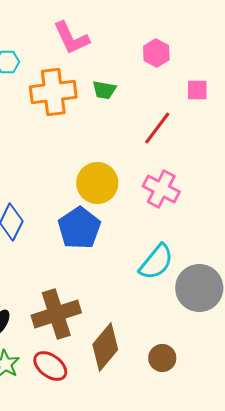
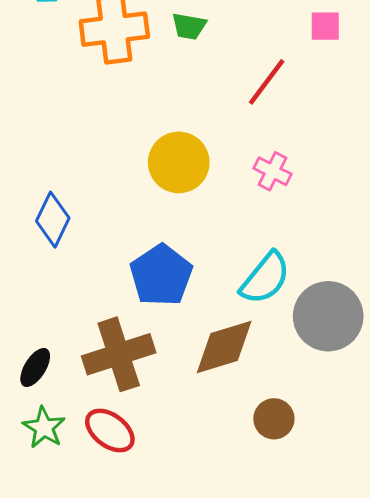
pink cross: (161, 189) -> (272, 171), size x0.7
blue pentagon: (79, 228) -> (161, 275), moved
brown diamond: (105, 347) -> (224, 347), moved, turned 33

